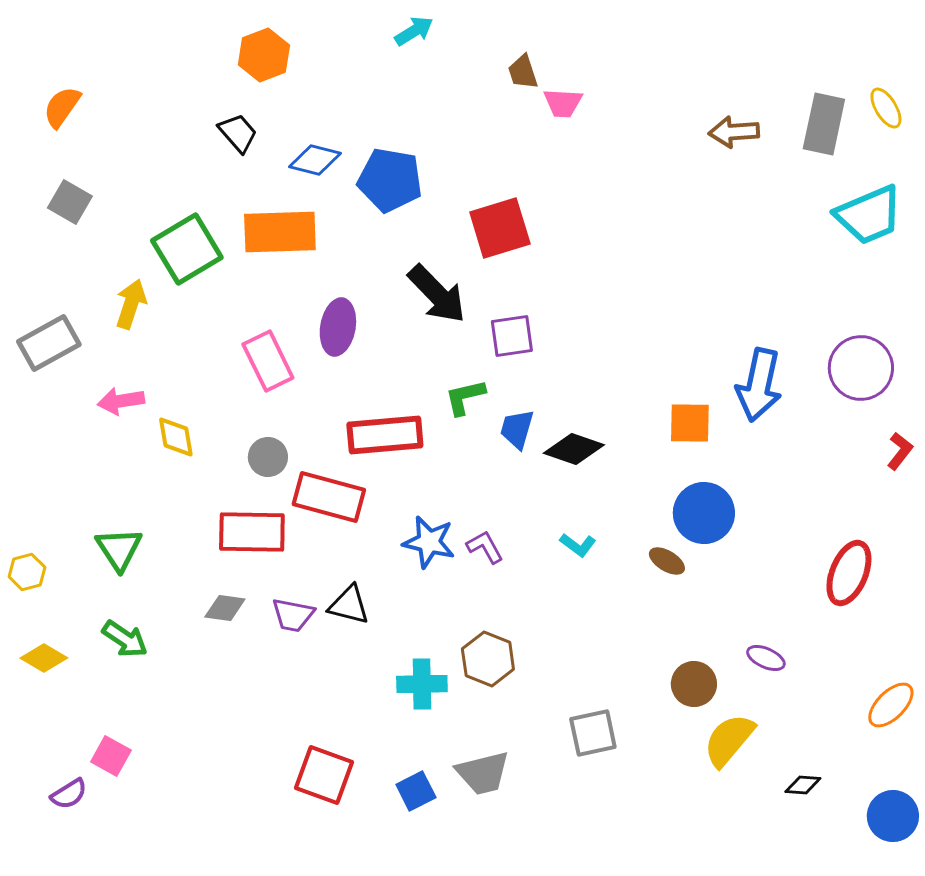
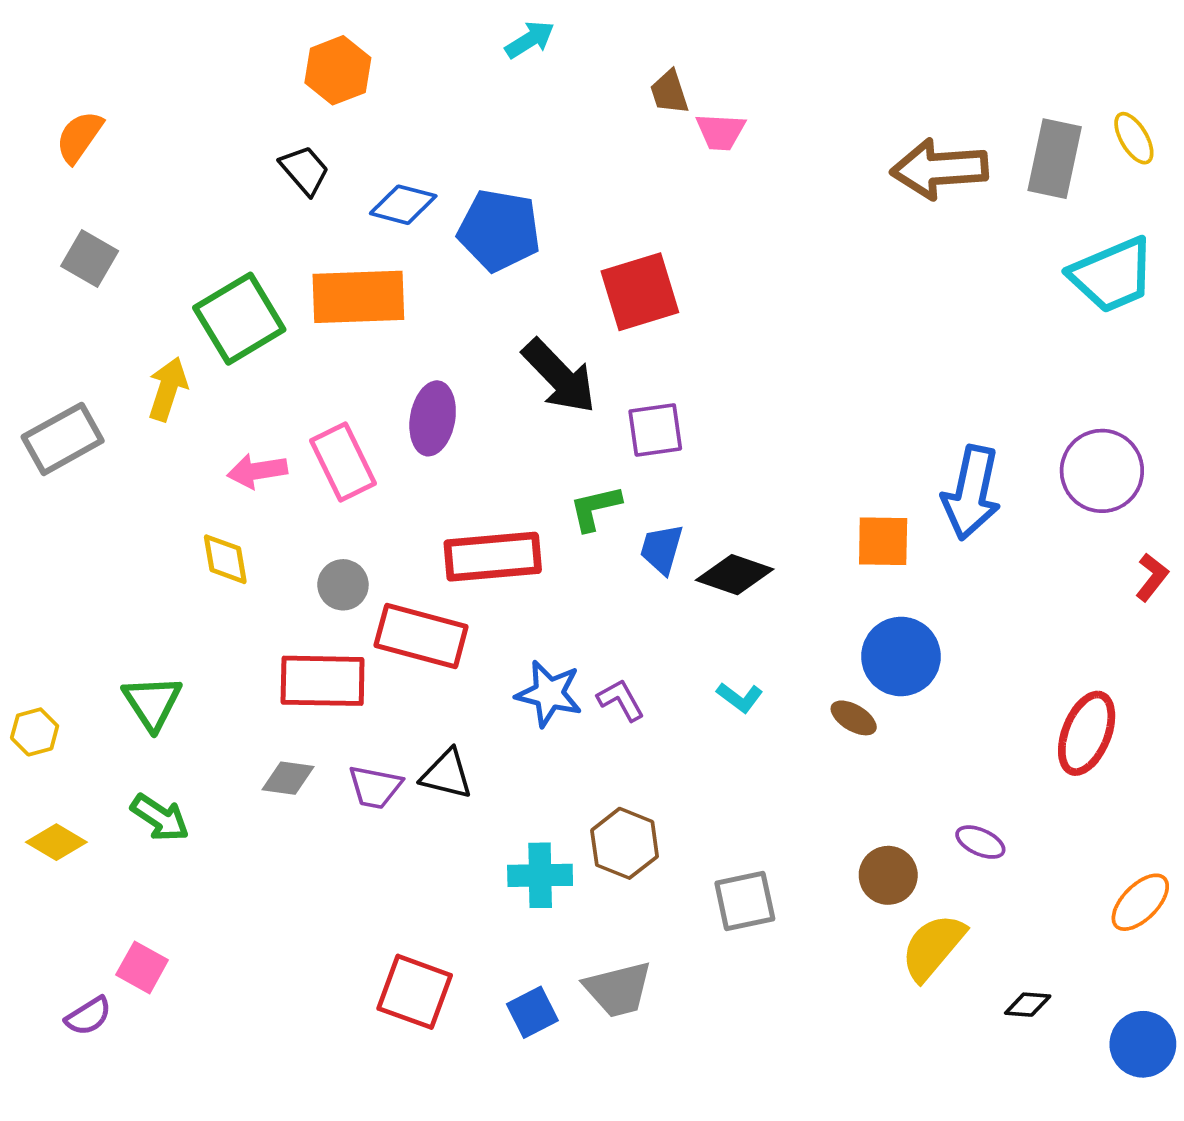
brown arrow: (734, 132) -> (939, 169), size x1.5
pink arrow: (121, 401) -> (257, 471), moved
gray square: (593, 733) -> (745, 901), moved

